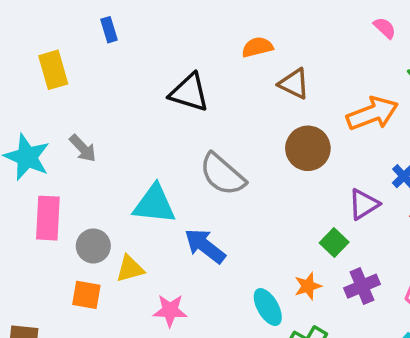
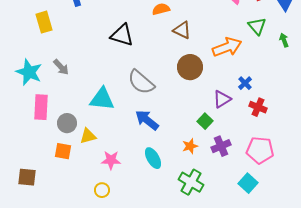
blue arrow: (205, 246) -> (147, 120), moved
cyan ellipse: (268, 307) -> (153, 158), moved

